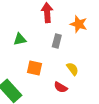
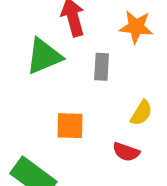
green triangle: (20, 39) -> (44, 56), moved, size x1.5
yellow semicircle: (72, 69) -> (141, 113), turned 80

